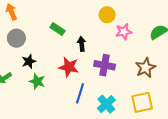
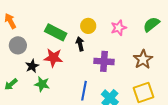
yellow circle: (107, 15) -> (88, 26), moved
green rectangle: (57, 29) -> (56, 32), size x1.5
red star: (69, 67) -> (53, 58), moved

